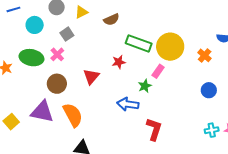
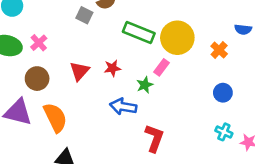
gray square: (67, 34) -> (84, 15), moved, turned -32
red star: (119, 62) -> (112, 68), moved
cyan cross: (212, 130) -> (224, 132), moved, turned 32

